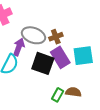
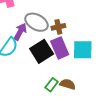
black square: (43, 63) -> (42, 51), turned 30

